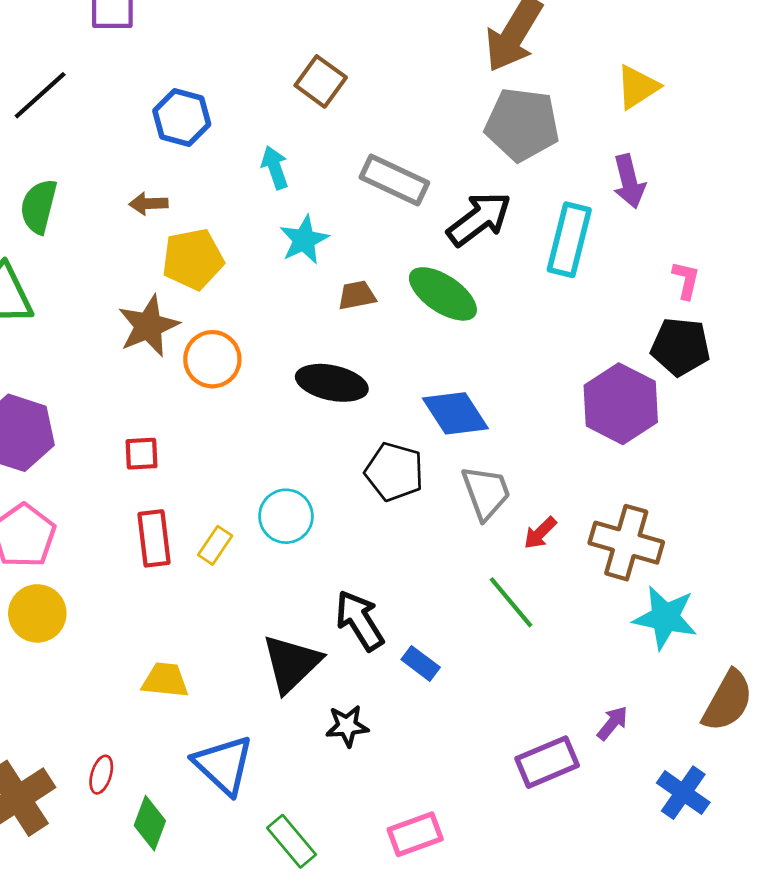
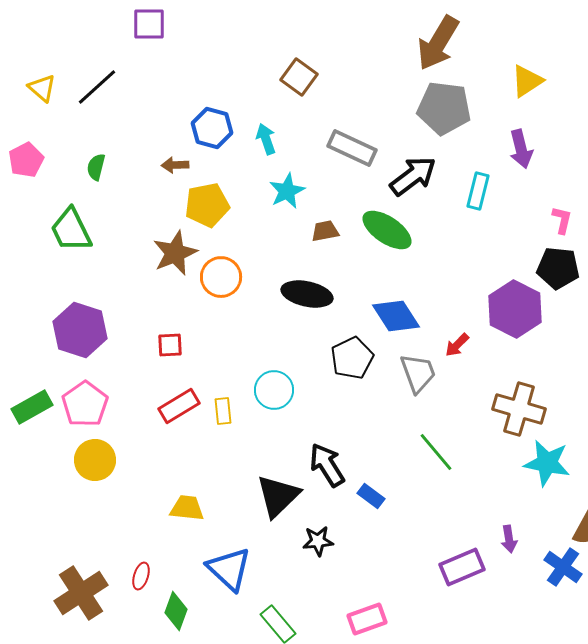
blue hexagon: (182, 118) -> (212, 128), moved
green semicircle: (39, 206) -> (96, 167), size x0.7
cyan rectangle: (569, 240) -> (478, 191), size x0.7
black pentagon: (394, 472) -> (352, 358), turned 30
red arrow: (540, 533) -> (457, 345), moved
red rectangle: (154, 538) -> (179, 406), turned 66
yellow rectangle: (215, 545) -> (223, 411), turned -40
purple arrow: (612, 723) -> (509, 539), turned 132
blue cross: (683, 793) -> (563, 567), moved

